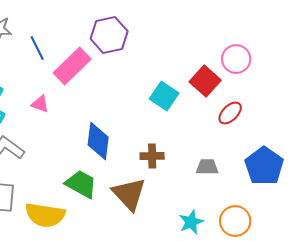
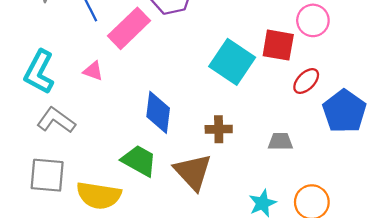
red square: (205, 81) -> (278, 45), turned -32
cyan square: (164, 96) -> (232, 62), size x1.4
blue pentagon: (264, 166) -> (344, 111), moved

